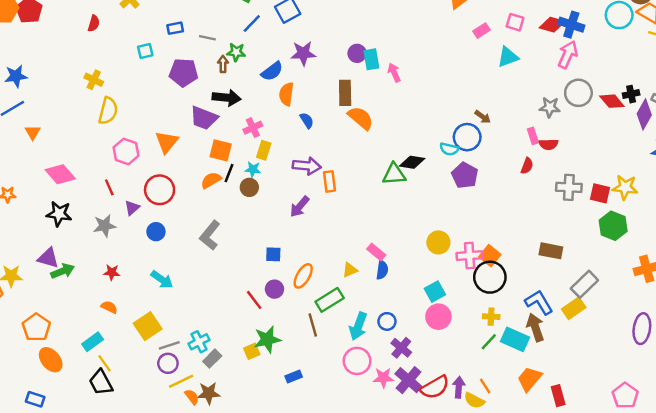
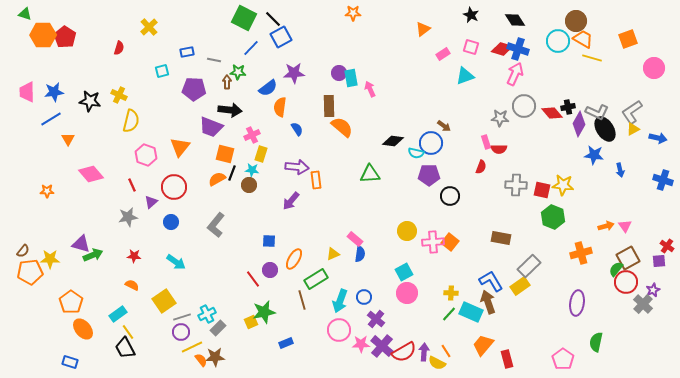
black diamond: (412, 162) -> (393, 141), moved
purple pentagon: (465, 175) -> (429, 175), turned -30
black star: (59, 214) -> (90, 101), moved
black circle: (490, 277) -> (450, 196), moved, size x0.7

